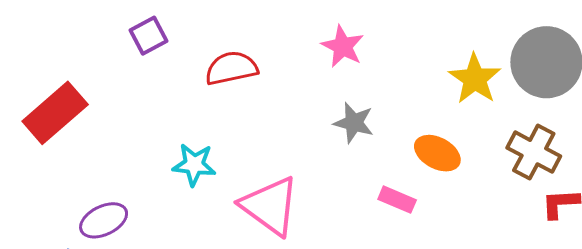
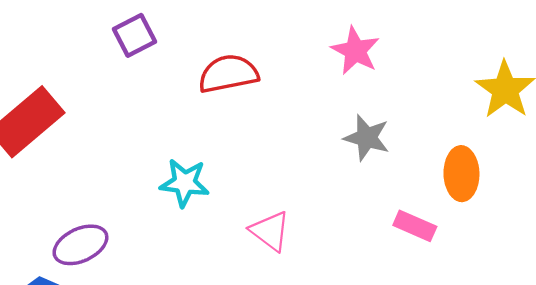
orange ellipse: (437, 153) -> (461, 174), turned 60
pink triangle: (270, 206) -> (270, 231), size x0.6

